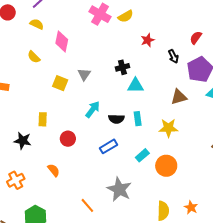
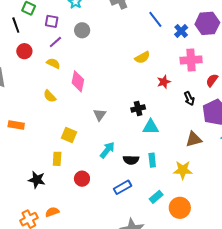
pink cross: (100, 14) -> (191, 60), moved, turned -35
yellow square: (60, 83) -> (69, 135), moved
orange semicircle: (54, 170) -> (52, 212), moved, turned -72

